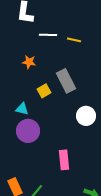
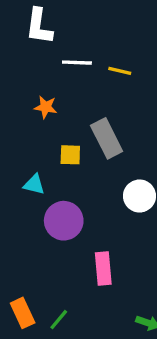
yellow square: (44, 91) -> (70, 155), turned 32
purple circle: (28, 131) -> (64, 221), moved

